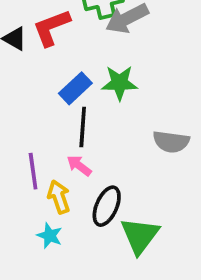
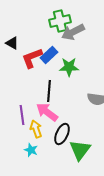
red L-shape: (51, 28) -> (32, 58), moved
blue rectangle: (75, 88) -> (49, 55), moved
pink arrow: (79, 166) -> (47, 112), size x1.6

